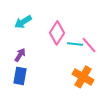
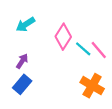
cyan line: (75, 44) -> (83, 49), turned 35
blue rectangle: (20, 76) -> (22, 84), turned 30

